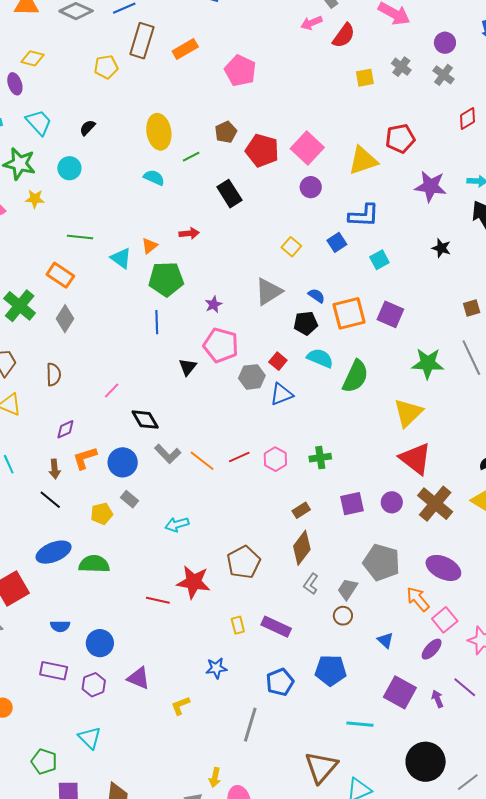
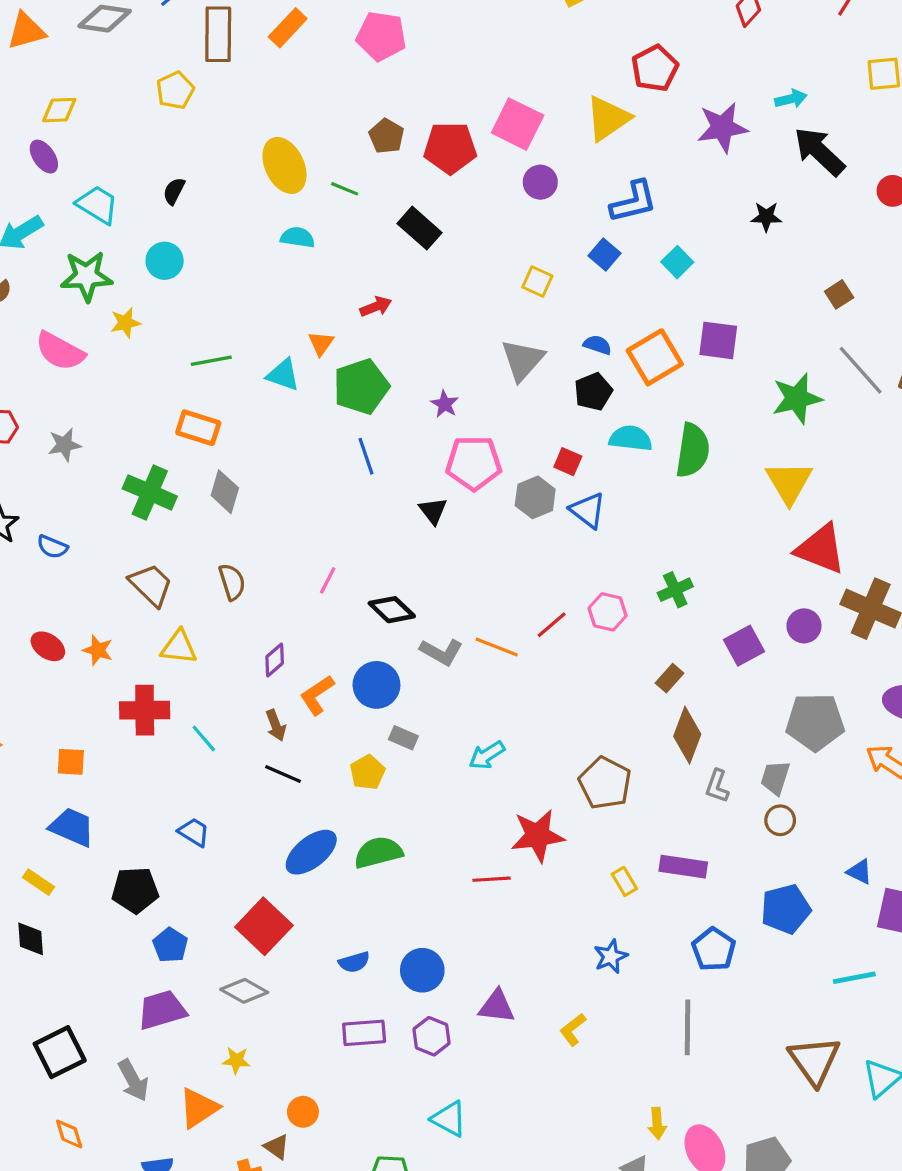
green line: (191, 157) -> (345, 189), turned 66
blue triangle: (281, 394) -> (588, 510), turned -45
blue triangle: (385, 640) -> (860, 872), moved

